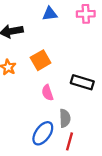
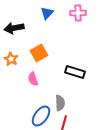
blue triangle: (50, 14) -> (47, 13), turned -40
pink semicircle: (47, 93) -> (33, 79), moved

